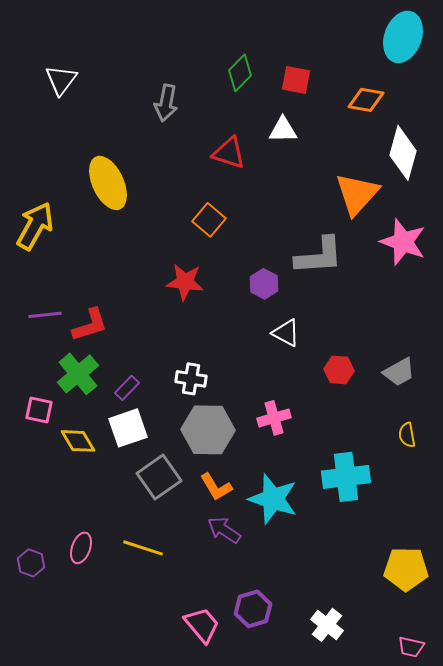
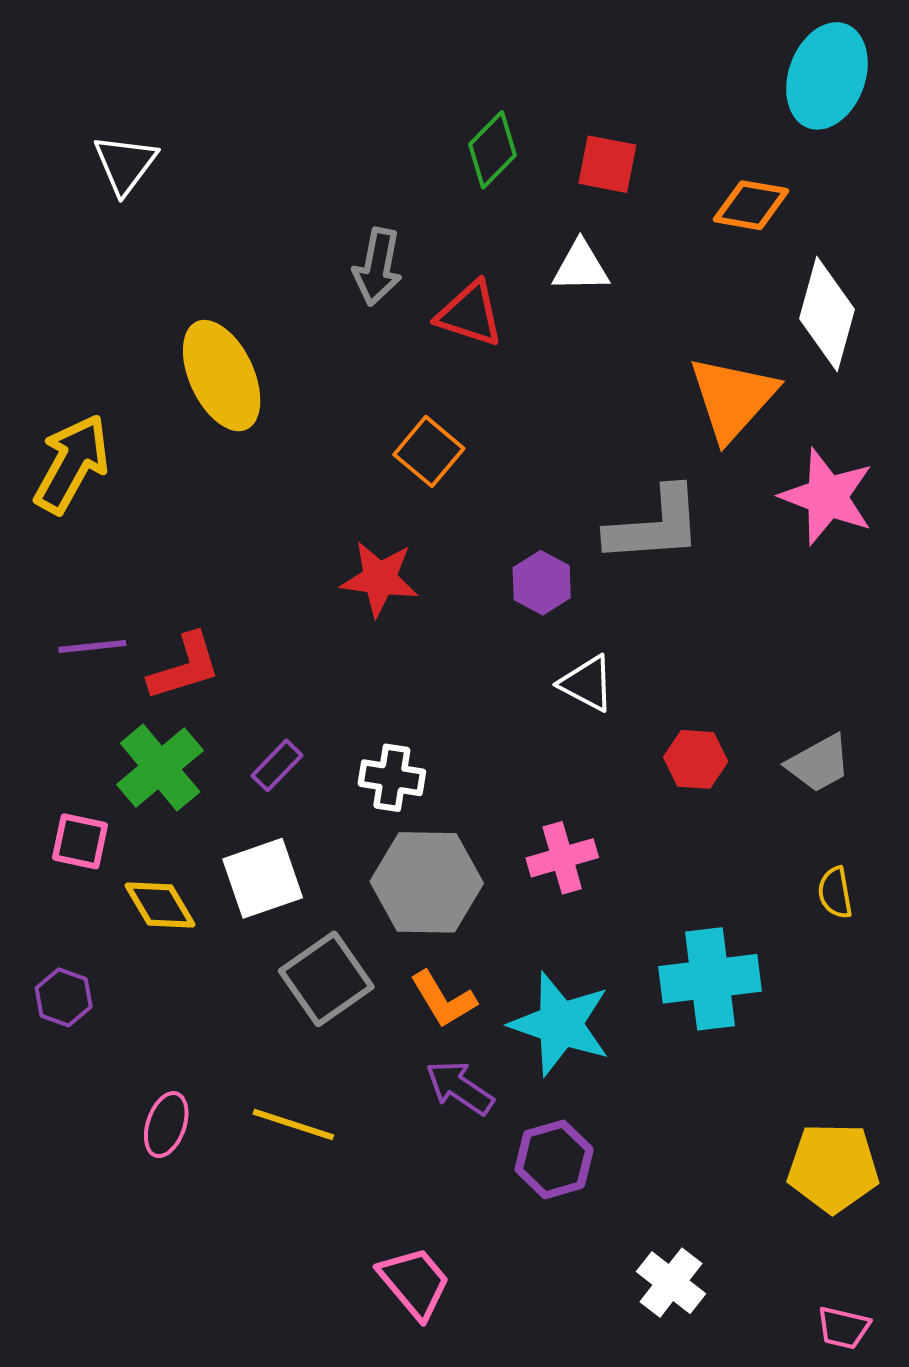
gray arrow: (166, 103) -> (378, 267), moved
purple rectangle: (127, 388) -> (277, 765), moved
purple hexagon: (31, 563) -> (64, 997), moved
purple hexagon: (253, 609) -> (554, 1159), moved

